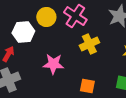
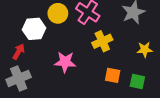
orange square: (87, 86) -> (113, 75), moved

